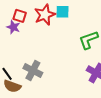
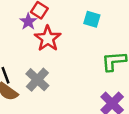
red star: (45, 15) -> (48, 38), moved, turned -30

